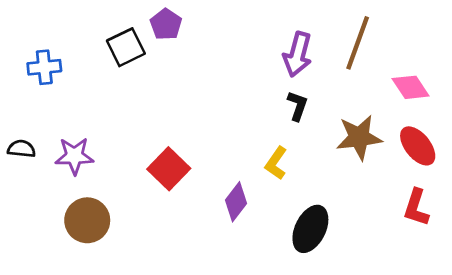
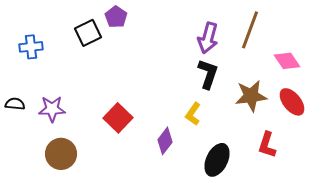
black L-shape: (298, 106) -> (208, 74), size x1.4
red L-shape: (416, 207) -> (267, 145), moved

